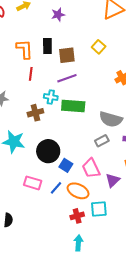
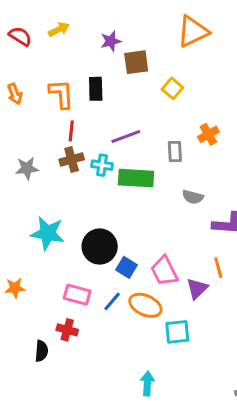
brown square: (67, 55) -> (136, 62), moved
brown cross: (35, 113) -> (72, 159), moved
gray semicircle: (111, 119) -> (193, 197), size x0.6
gray rectangle: (102, 141) -> (175, 151), moved, turned -64
red cross: (77, 216) -> (67, 330), moved, turned 32

